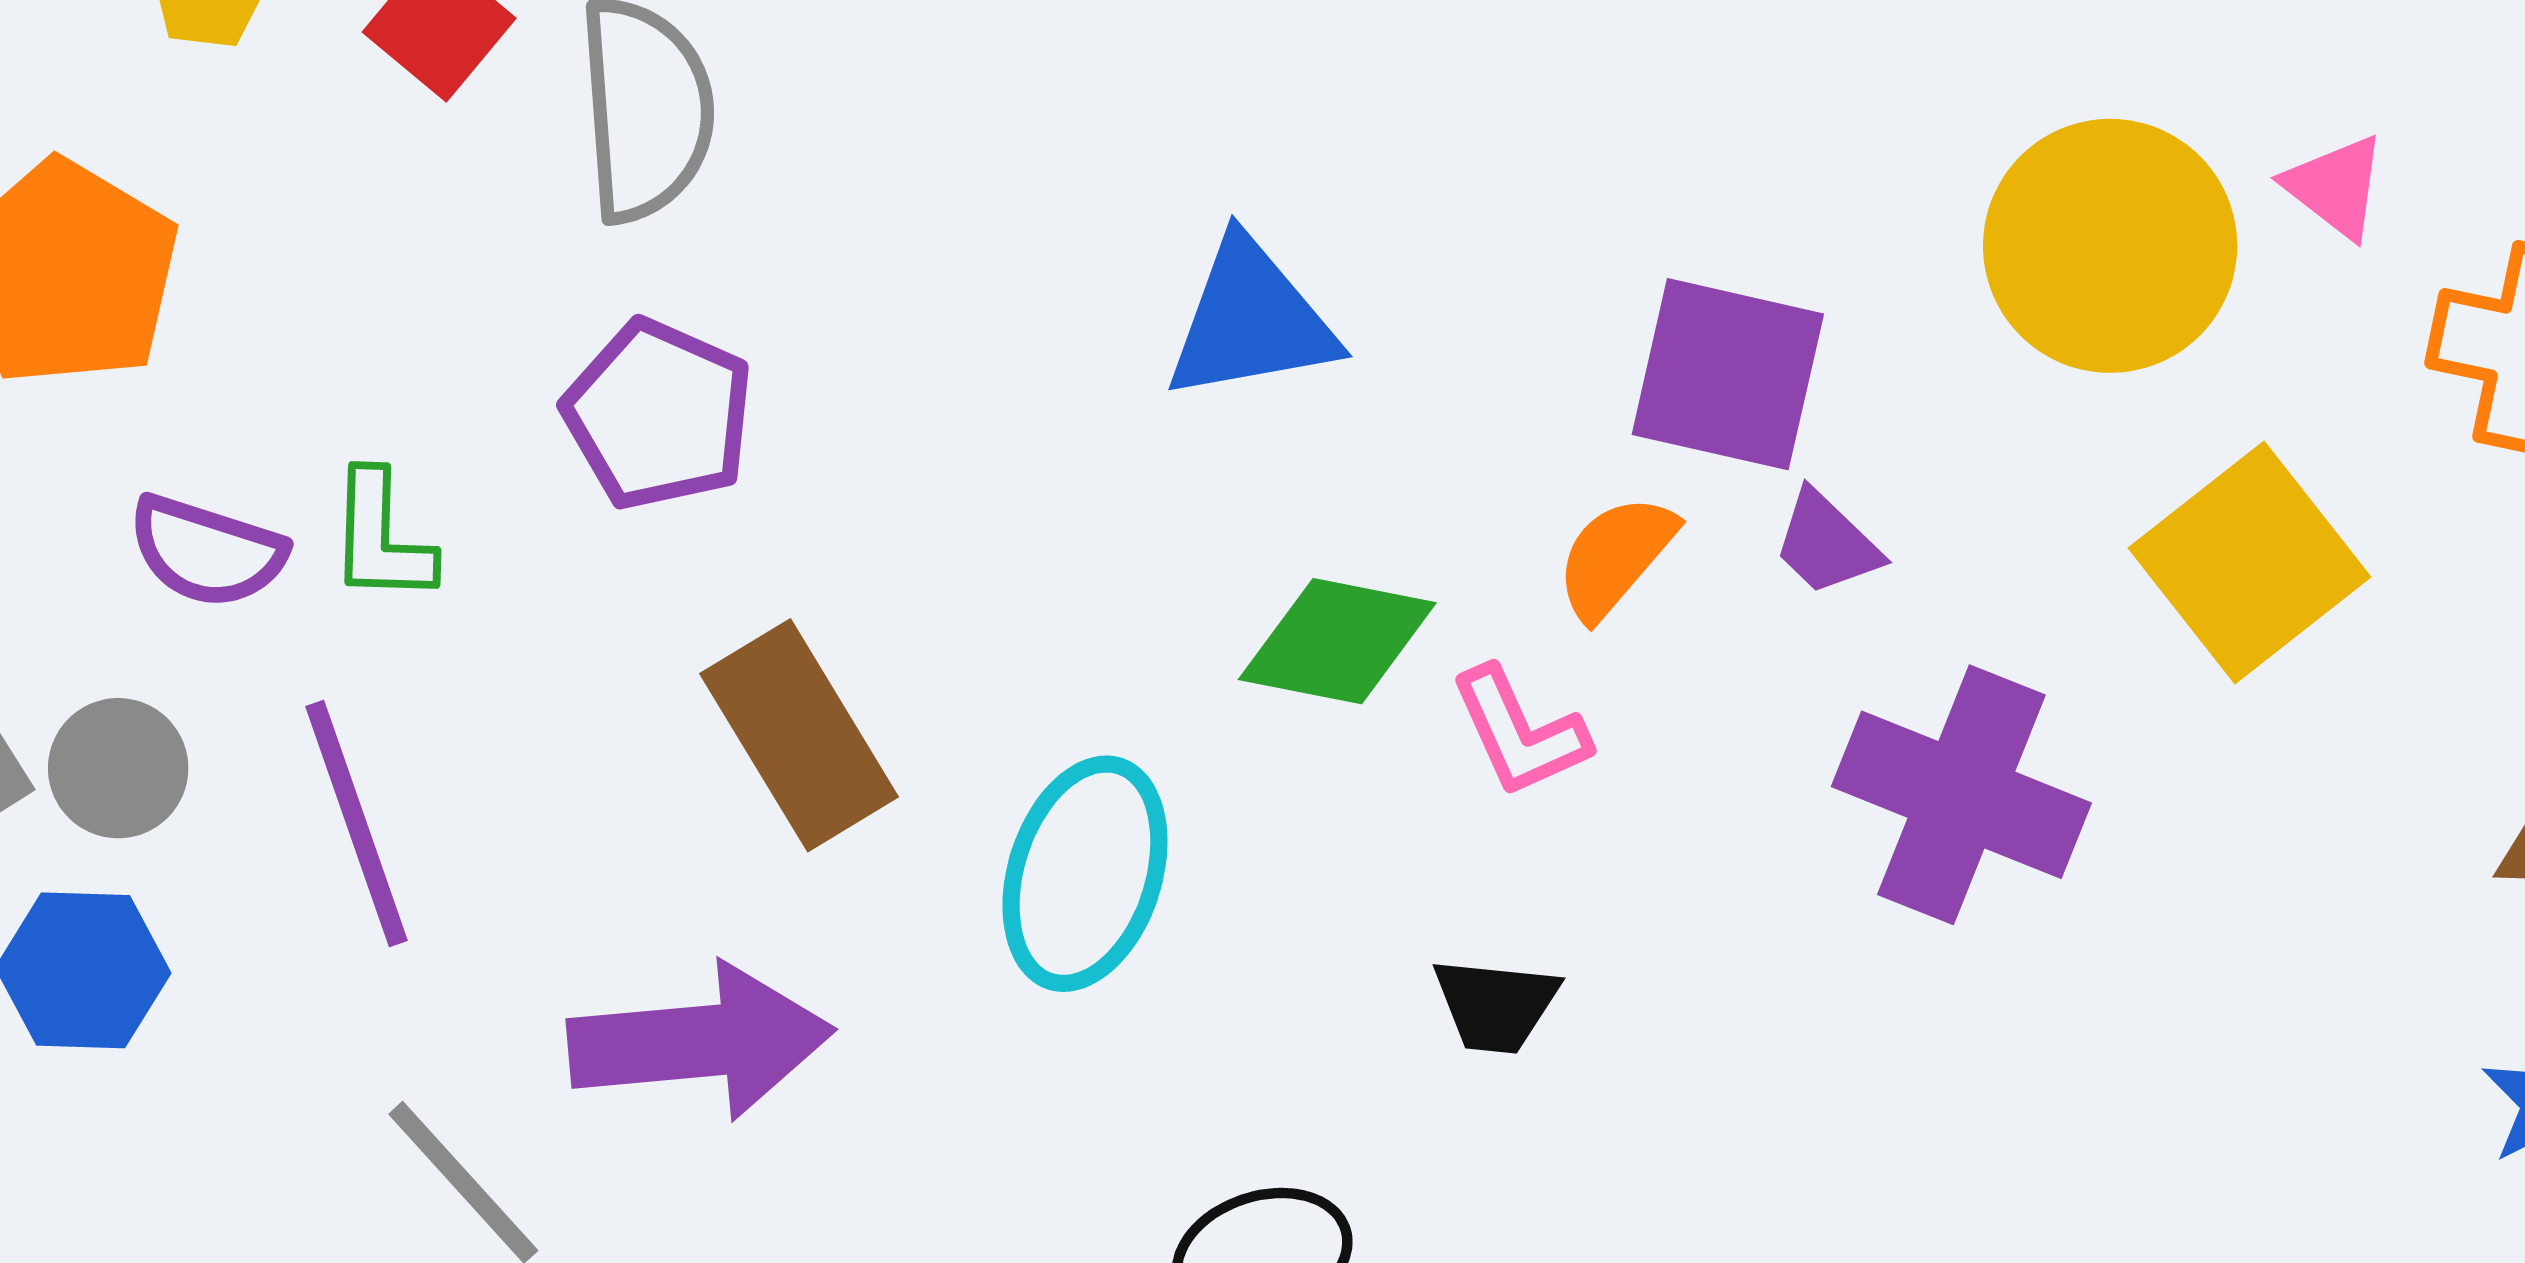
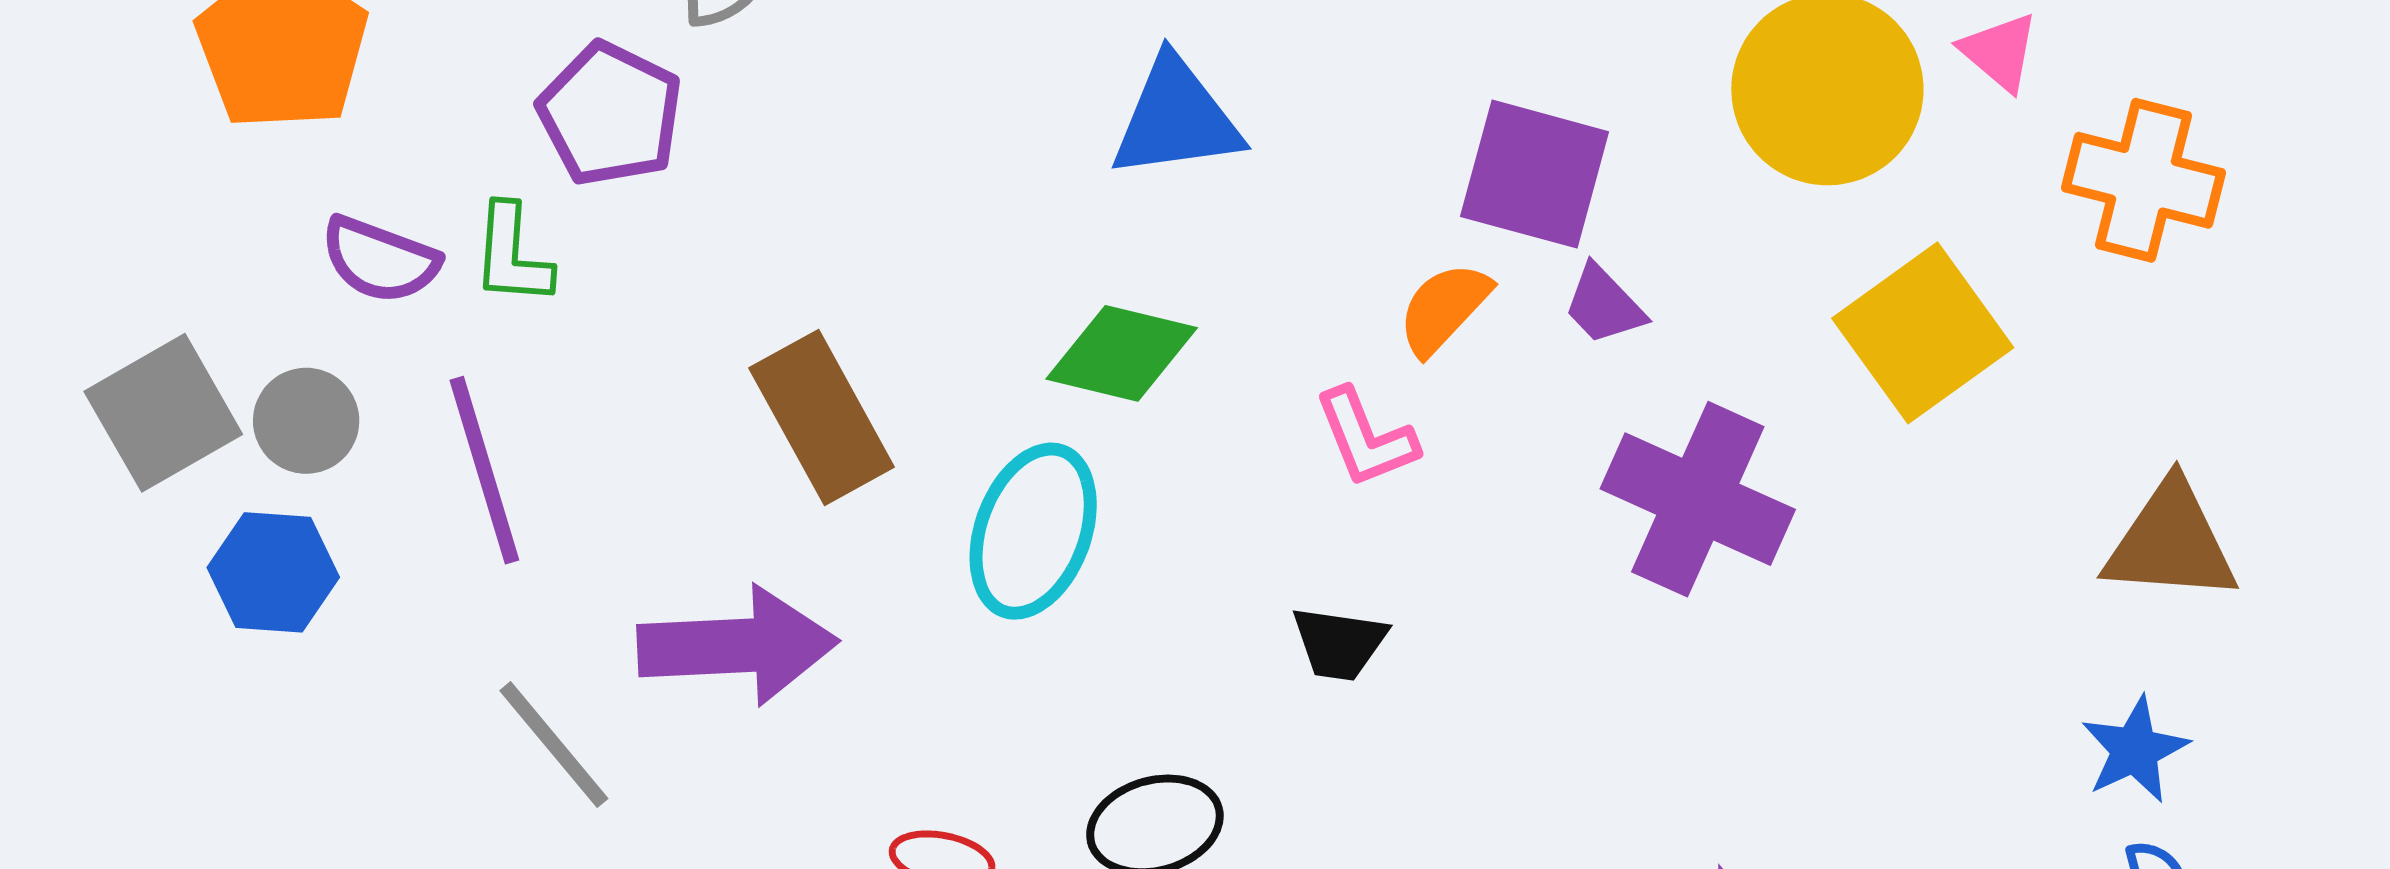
purple pentagon: (658, 415) -> (610, 114), moved
green diamond: (1337, 641) -> (1122, 353), moved

